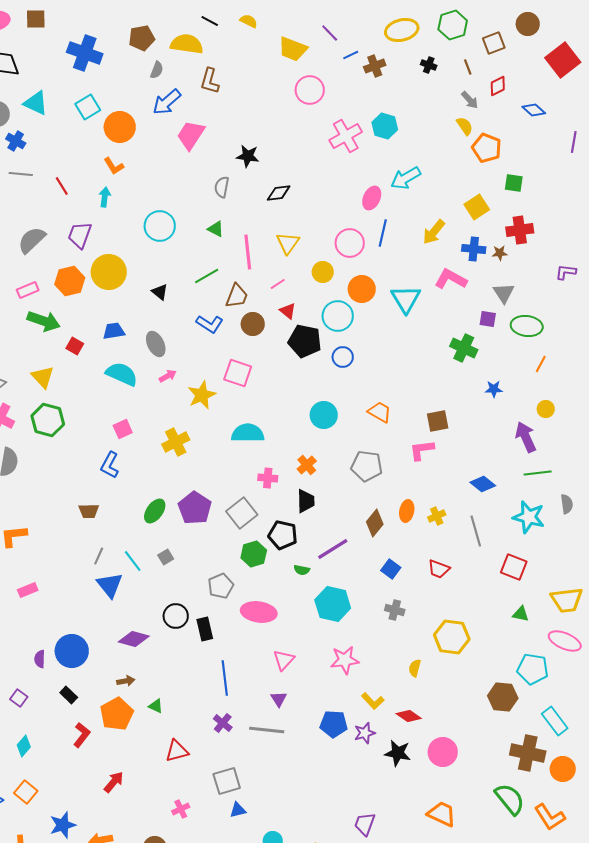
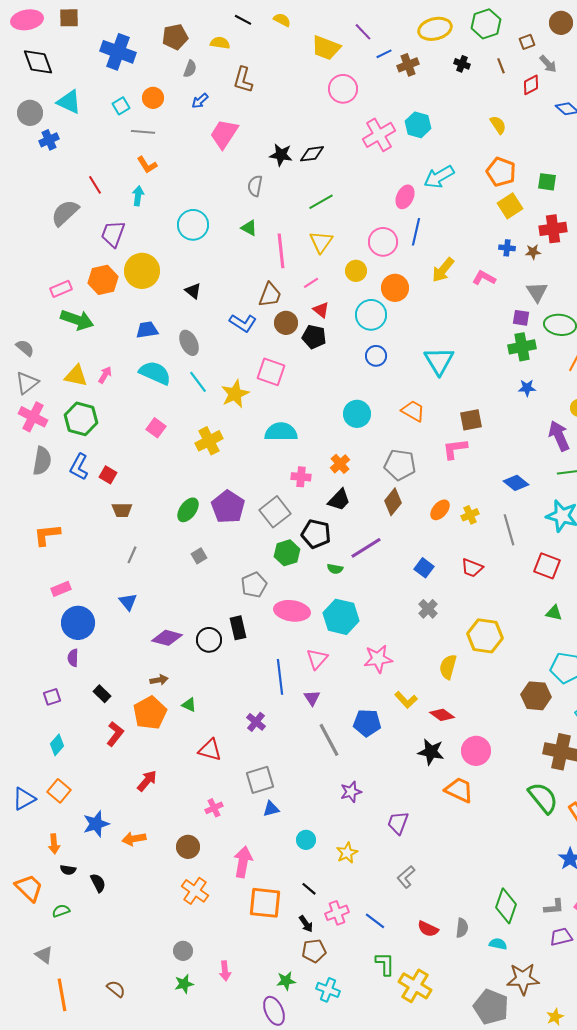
brown square: (494, 43) -> (527, 42), size x0.7
yellow semicircle: (187, 44) -> (220, 43), size x0.6
gray arrow: (470, 100) -> (548, 64), moved
blue arrow: (167, 102) -> (200, 101), size x0.6
cyan square: (88, 107) -> (121, 106), size x0.7
orange circle: (120, 127) -> (153, 98), moved, size x0.7
blue cross: (16, 141) -> (49, 140), turned 36
orange pentagon: (487, 148) -> (501, 172), moved
gray line: (21, 174) -> (143, 132), moved
black diamond: (279, 193) -> (312, 154), moved
yellow arrow: (434, 232) -> (443, 270), moved
gray semicircle: (32, 240) -> (65, 213), moved
blue cross: (474, 249) -> (507, 248), size x0.7
green line: (207, 276) -> (321, 202), moved
pink L-shape: (451, 279) -> (484, 278), size x0.7
cyan triangle: (406, 299) -> (439, 361), moved
black pentagon: (305, 341) -> (314, 337), moved, size x0.7
red square: (75, 346) -> (108, 475), moved
green cross: (464, 348) -> (522, 347), moved, turned -36
pink arrow: (168, 376) -> (105, 375), moved, turned -30
yellow triangle: (43, 377) -> (76, 376), turned -35
pink square: (123, 429) -> (156, 428), turned -30
blue L-shape: (110, 465) -> (79, 467), moved
black trapezoid: (306, 501) -> (339, 500), turned 45
orange ellipse: (407, 511) -> (440, 510), turned 30
brown diamond: (375, 523) -> (393, 502), moved
cyan line: (133, 561) -> (198, 382), moved
blue triangle: (110, 585) -> (128, 602), moved, size x0.7
cyan hexagon: (333, 604) -> (341, 617), moved
gray cross: (395, 610) -> (428, 609), turned 30
black circle: (176, 616) -> (209, 640), moved
blue circle: (72, 651) -> (78, 623), moved
yellow semicircle: (415, 668) -> (448, 667), size x1.4
blue line: (225, 678) -> (280, 677), moved
purple square: (19, 698) -> (52, 697), turned 36
gray line: (267, 730) -> (329, 740), moved, turned 56
purple star: (365, 733) -> (351, 792), moved
red triangle: (177, 751) -> (210, 750), turned 30
orange trapezoid: (442, 814) -> (459, 790), moved

